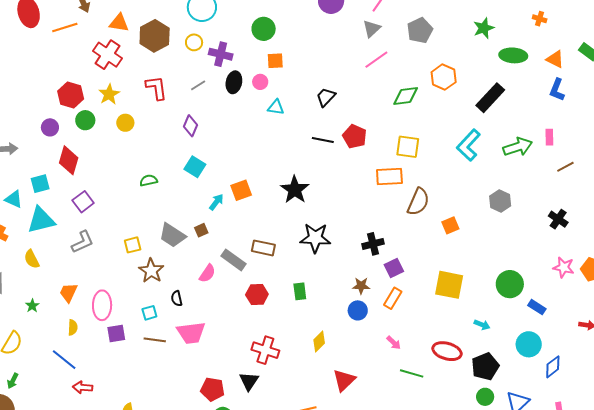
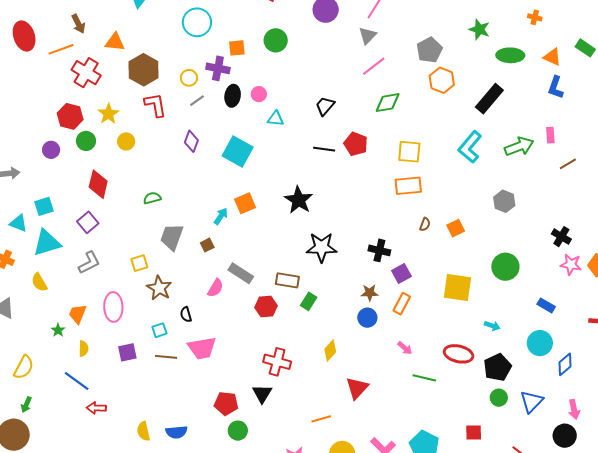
green star: (484, 28) -> (479, 29), turned -30
green circle: (264, 29) -> (276, 40), moved
gray pentagon: (420, 30) -> (429, 50), moved
brown hexagon: (155, 36) -> (144, 70), moved
yellow circle: (194, 42) -> (189, 78), moved
red cross: (108, 55) -> (86, 73), moved
orange square: (275, 61) -> (237, 48), moved
green diamond: (406, 96) -> (388, 103), moved
red diamond: (69, 160) -> (98, 184), moved
cyan square: (195, 167) -> (238, 151), moved, size x1.4
orange rectangle: (389, 177) -> (408, 186), moved
brown semicircle: (418, 202) -> (425, 224), moved, size x0.5
black cross: (558, 219) -> (561, 237), moved
gray trapezoid: (172, 235) -> (172, 237), moved, turned 80
black cross: (373, 244) -> (379, 250), turned 30
brown rectangle: (263, 248) -> (287, 280), moved
green circle: (510, 284) -> (505, 267), moved
green rectangle: (300, 291) -> (309, 301), turned 42
pink ellipse: (102, 305) -> (113, 307), moved
green star: (32, 306) -> (58, 330), moved

